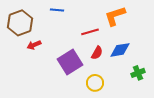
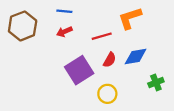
red arrow: (34, 45) -> (64, 32), moved

